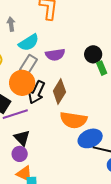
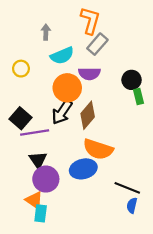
gray rectangle: (28, 65) -> (97, 44), moved
orange circle: (22, 83) -> (67, 88), moved
blue ellipse: (90, 138) -> (83, 169), moved
purple circle: (20, 154) -> (46, 179), moved, size x1.5

